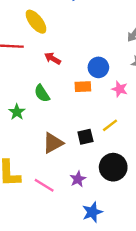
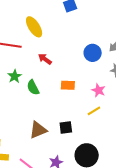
blue circle: (98, 67) -> (93, 53), moved
green star: (17, 112) -> (15, 76), moved
yellow line: (110, 125) -> (94, 111), moved

